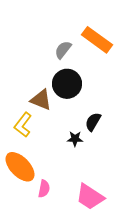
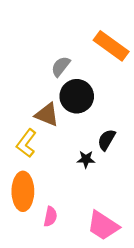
gray semicircle: (63, 50) -> (61, 66), moved
orange ellipse: (20, 167) -> (23, 191), turned 44

